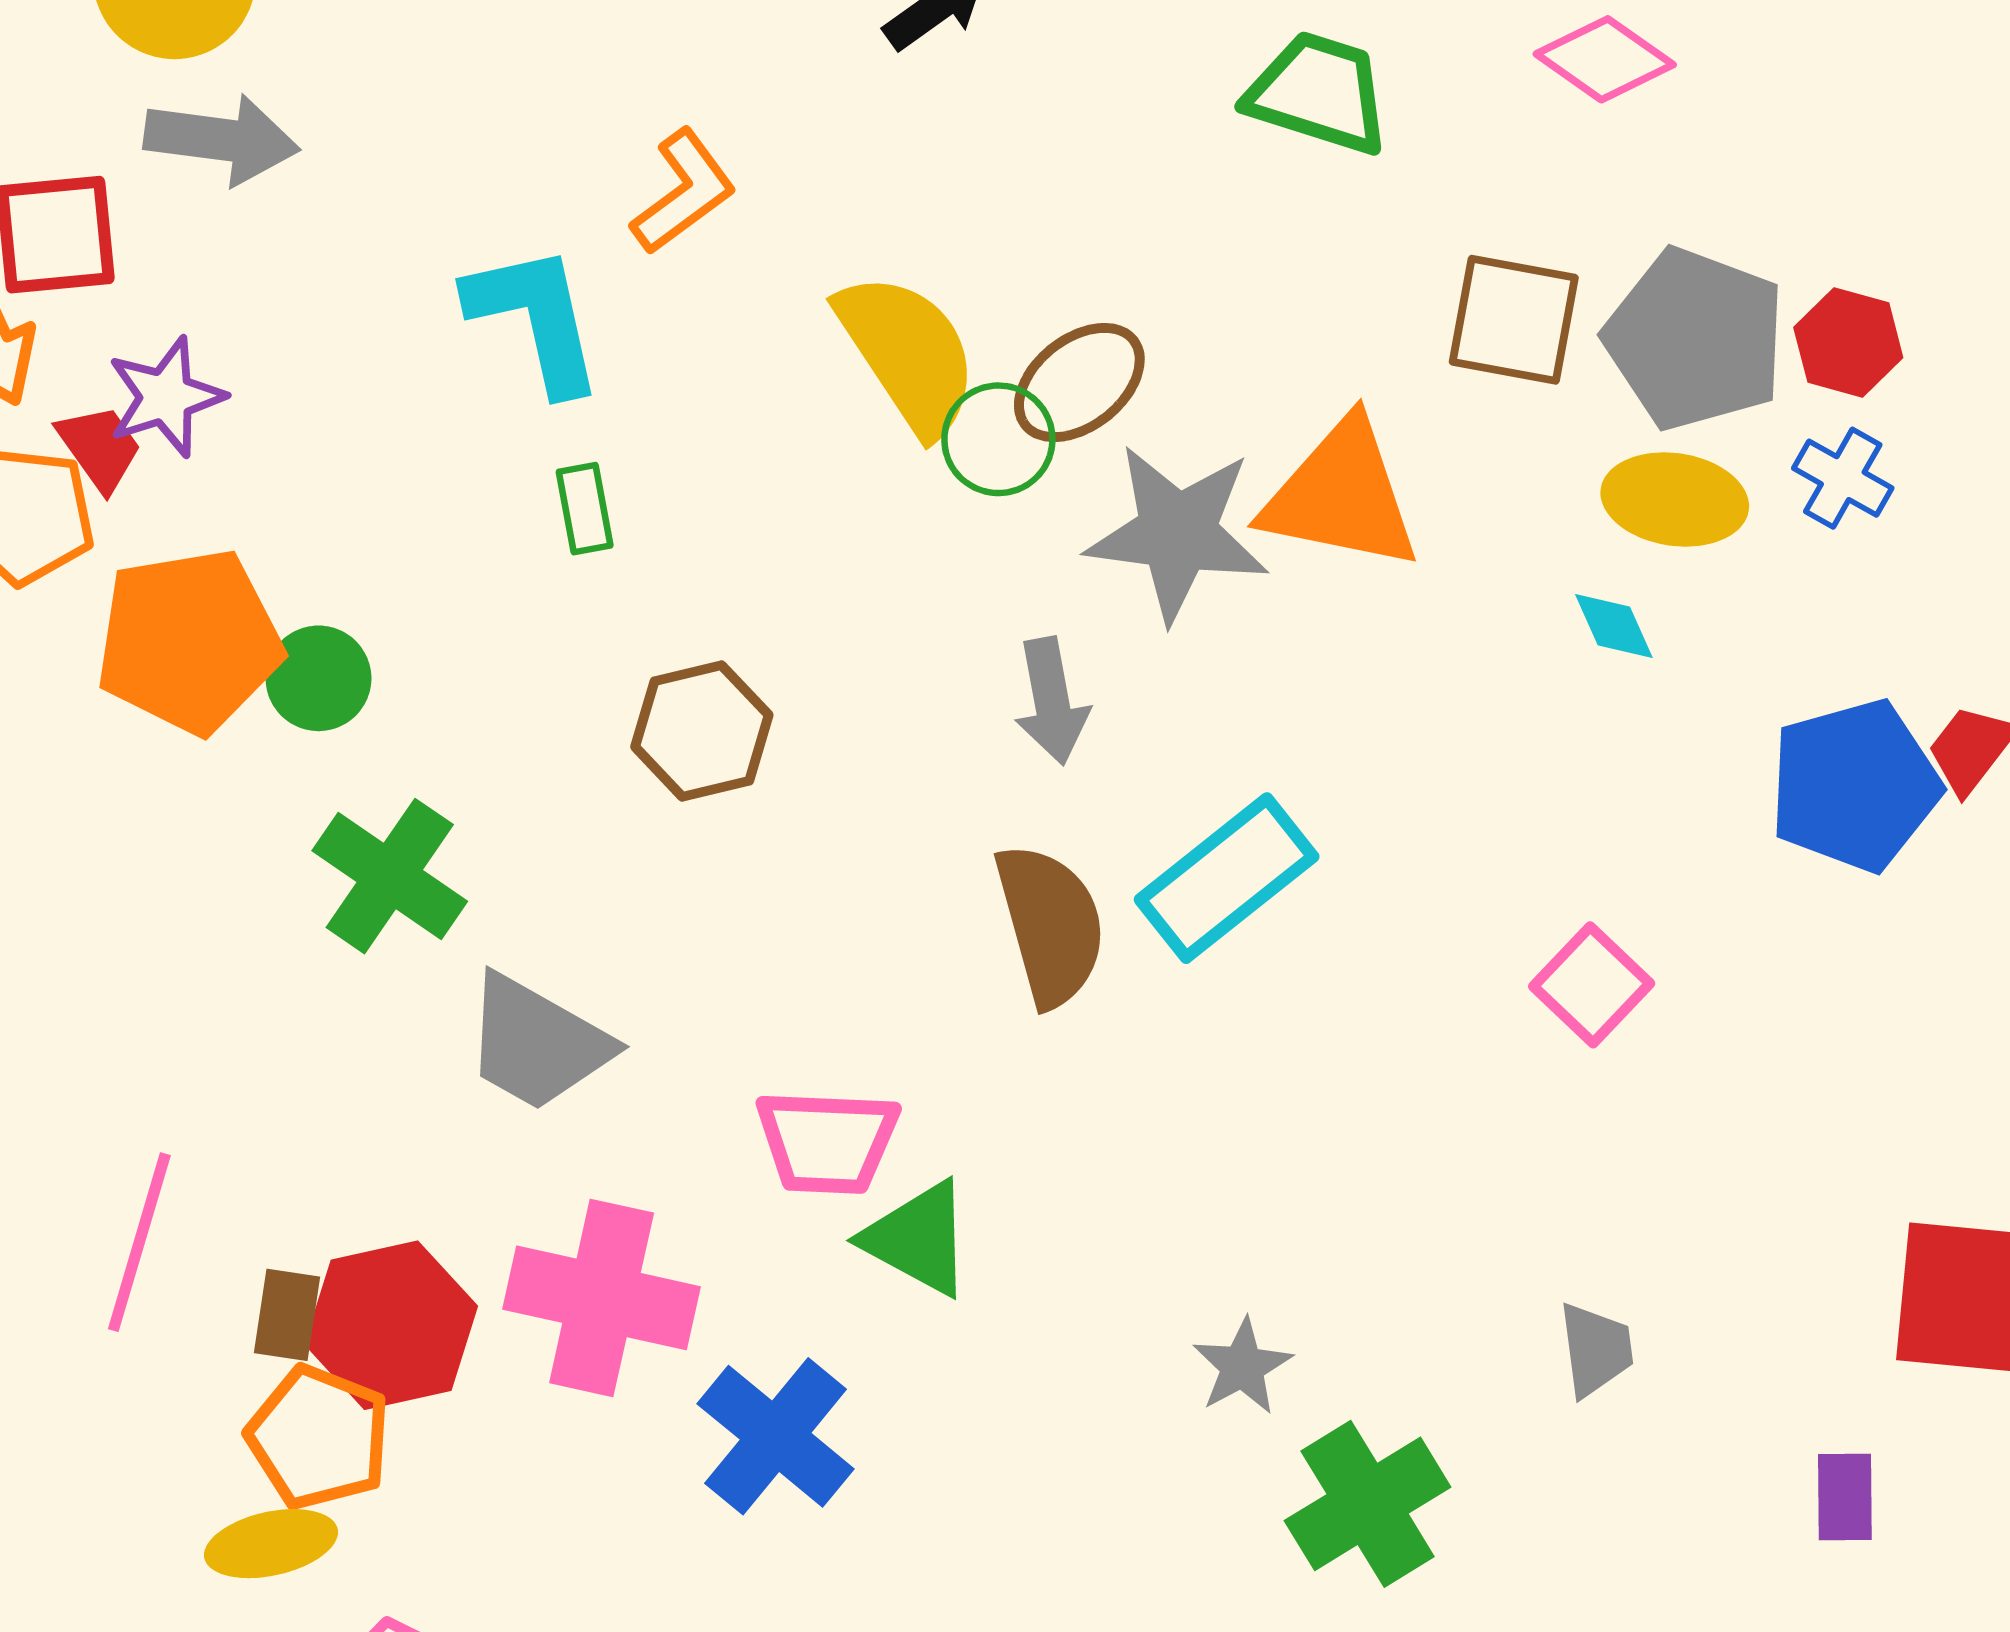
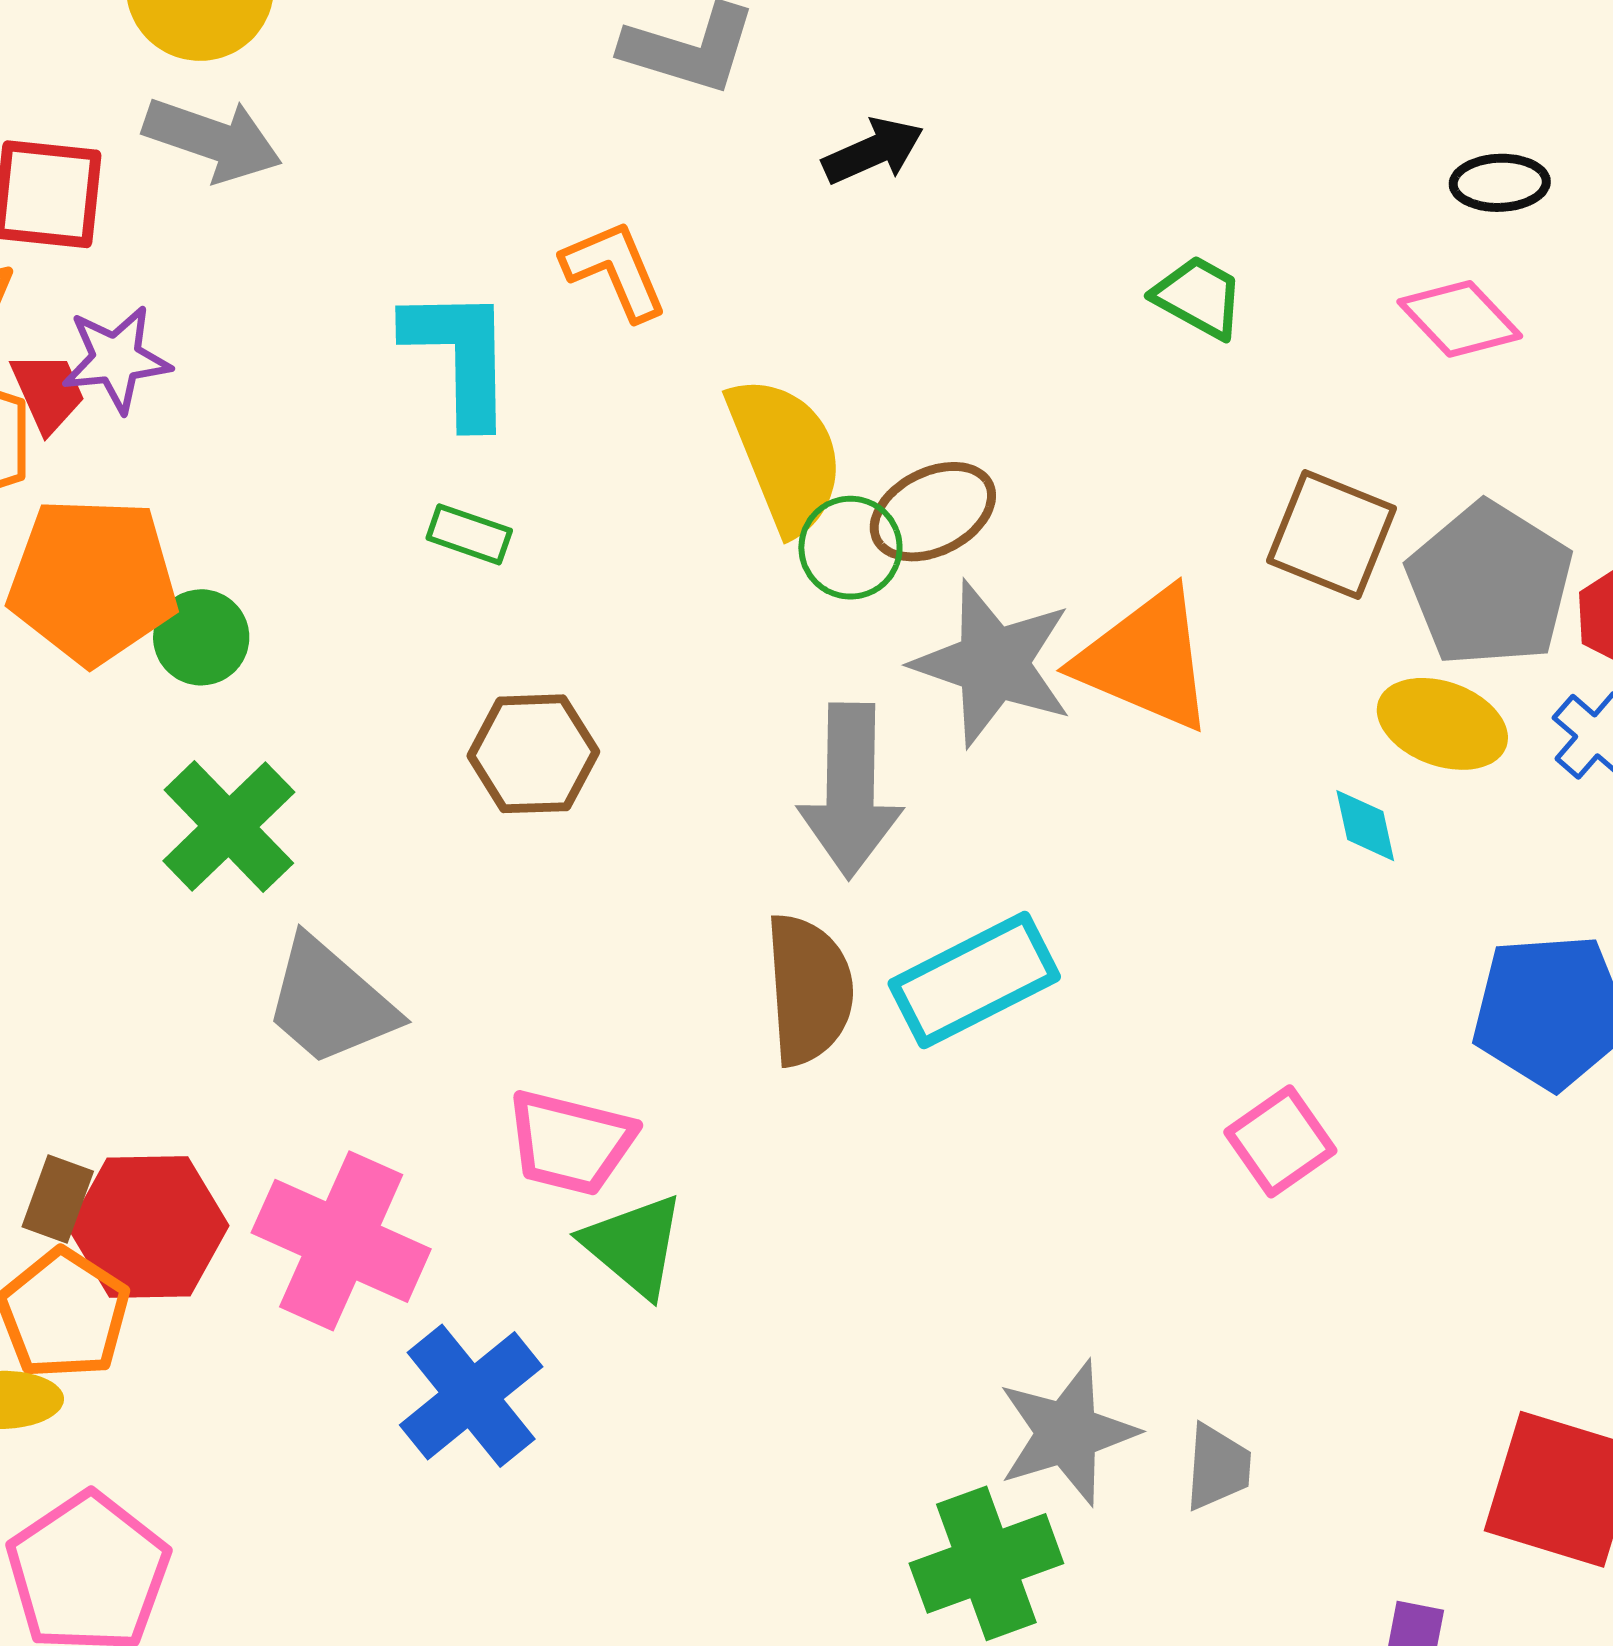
green trapezoid: (1319, 93) -> (1199, 297), size x0.7
orange L-shape: (684, 192) -> (615, 270), turned -88
green rectangle: (585, 509) -> (469, 534), turned -72
gray arrow: (1051, 701) -> (850, 791), size x1.5
gray star: (1242, 1367) -> (1067, 1433), moved, size x1.6

